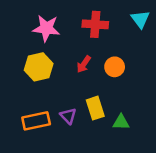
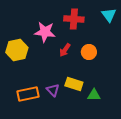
pink star: (46, 28) -> (45, 32), moved
yellow hexagon: (39, 67) -> (17, 50), moved
yellow rectangle: (95, 108) -> (74, 84), turned -54

